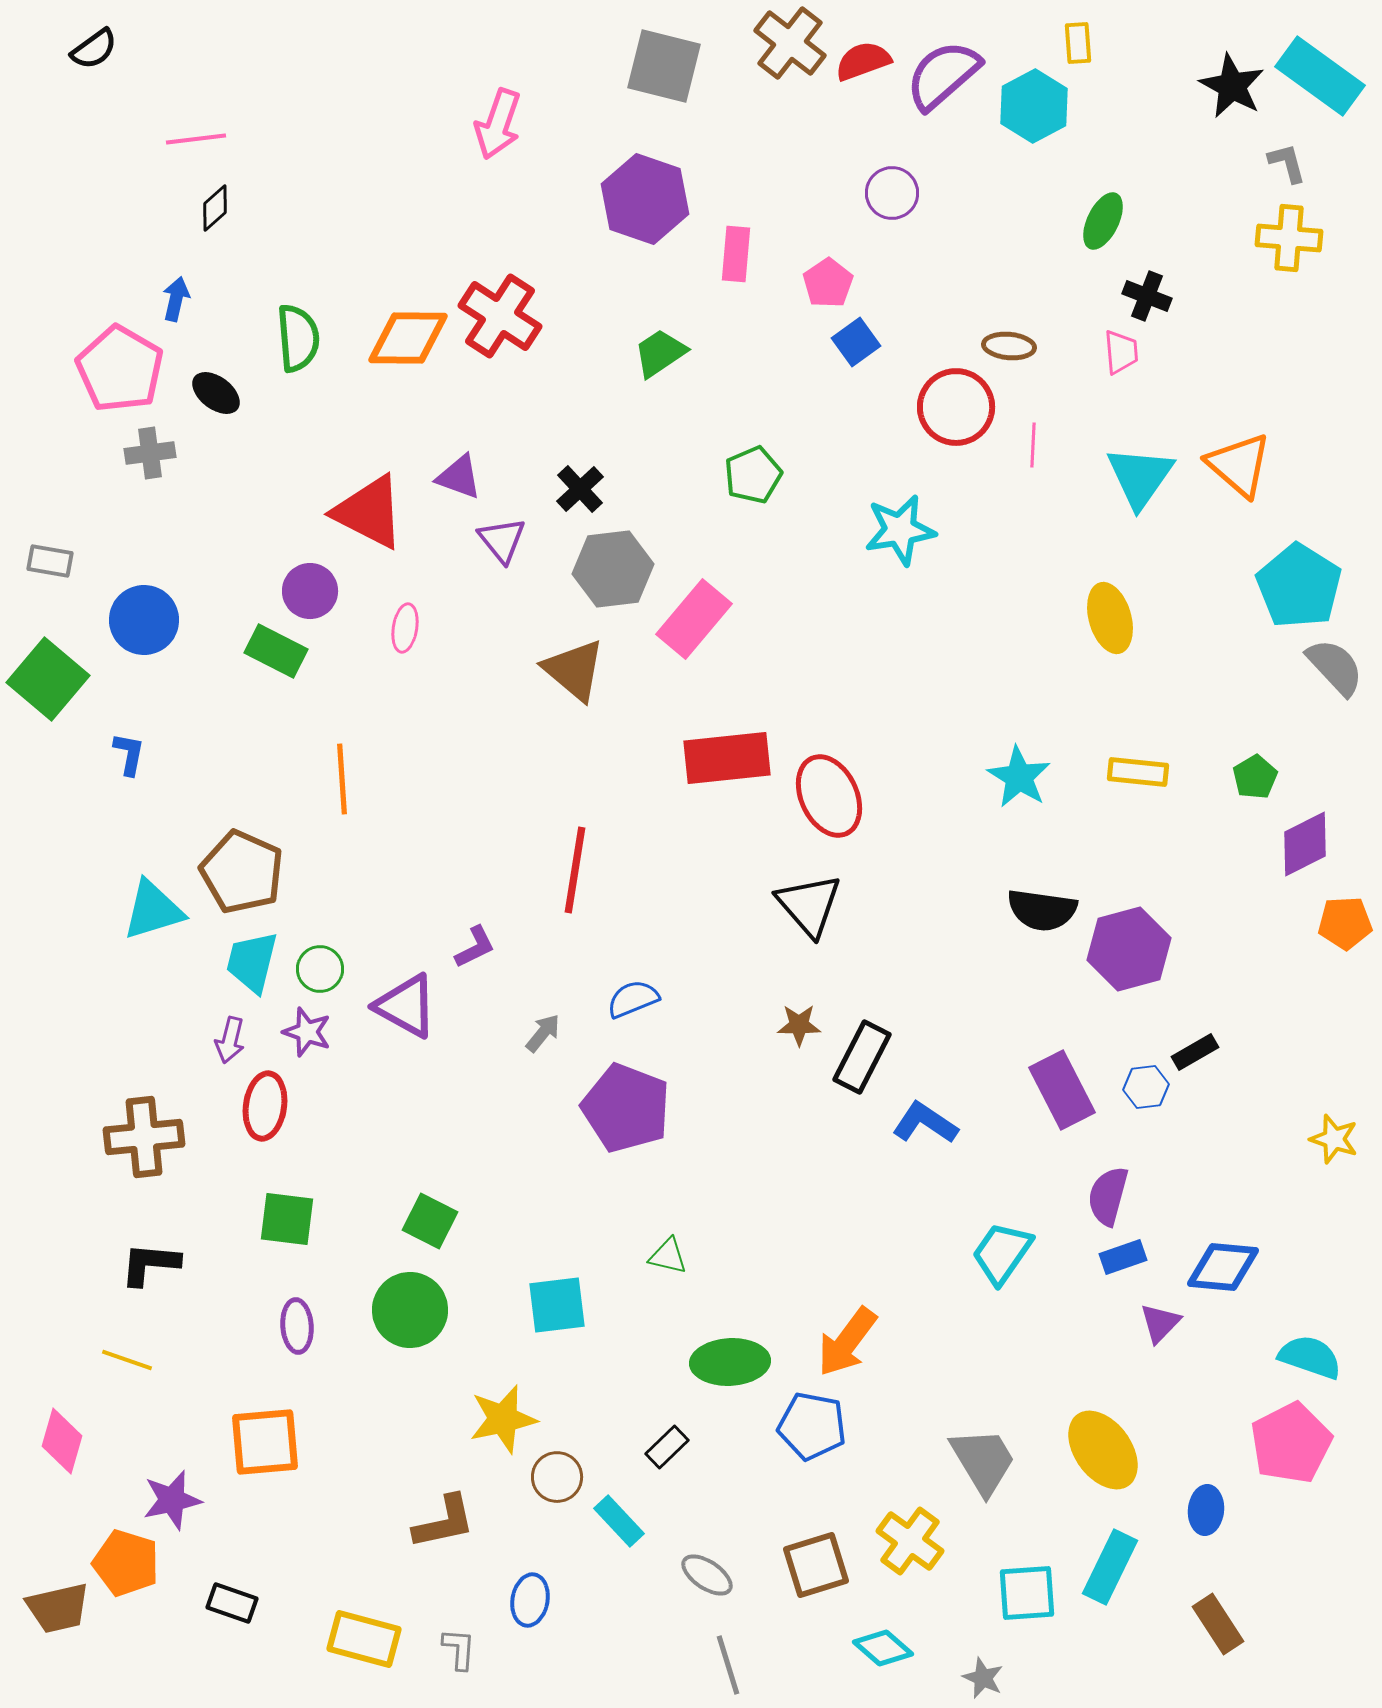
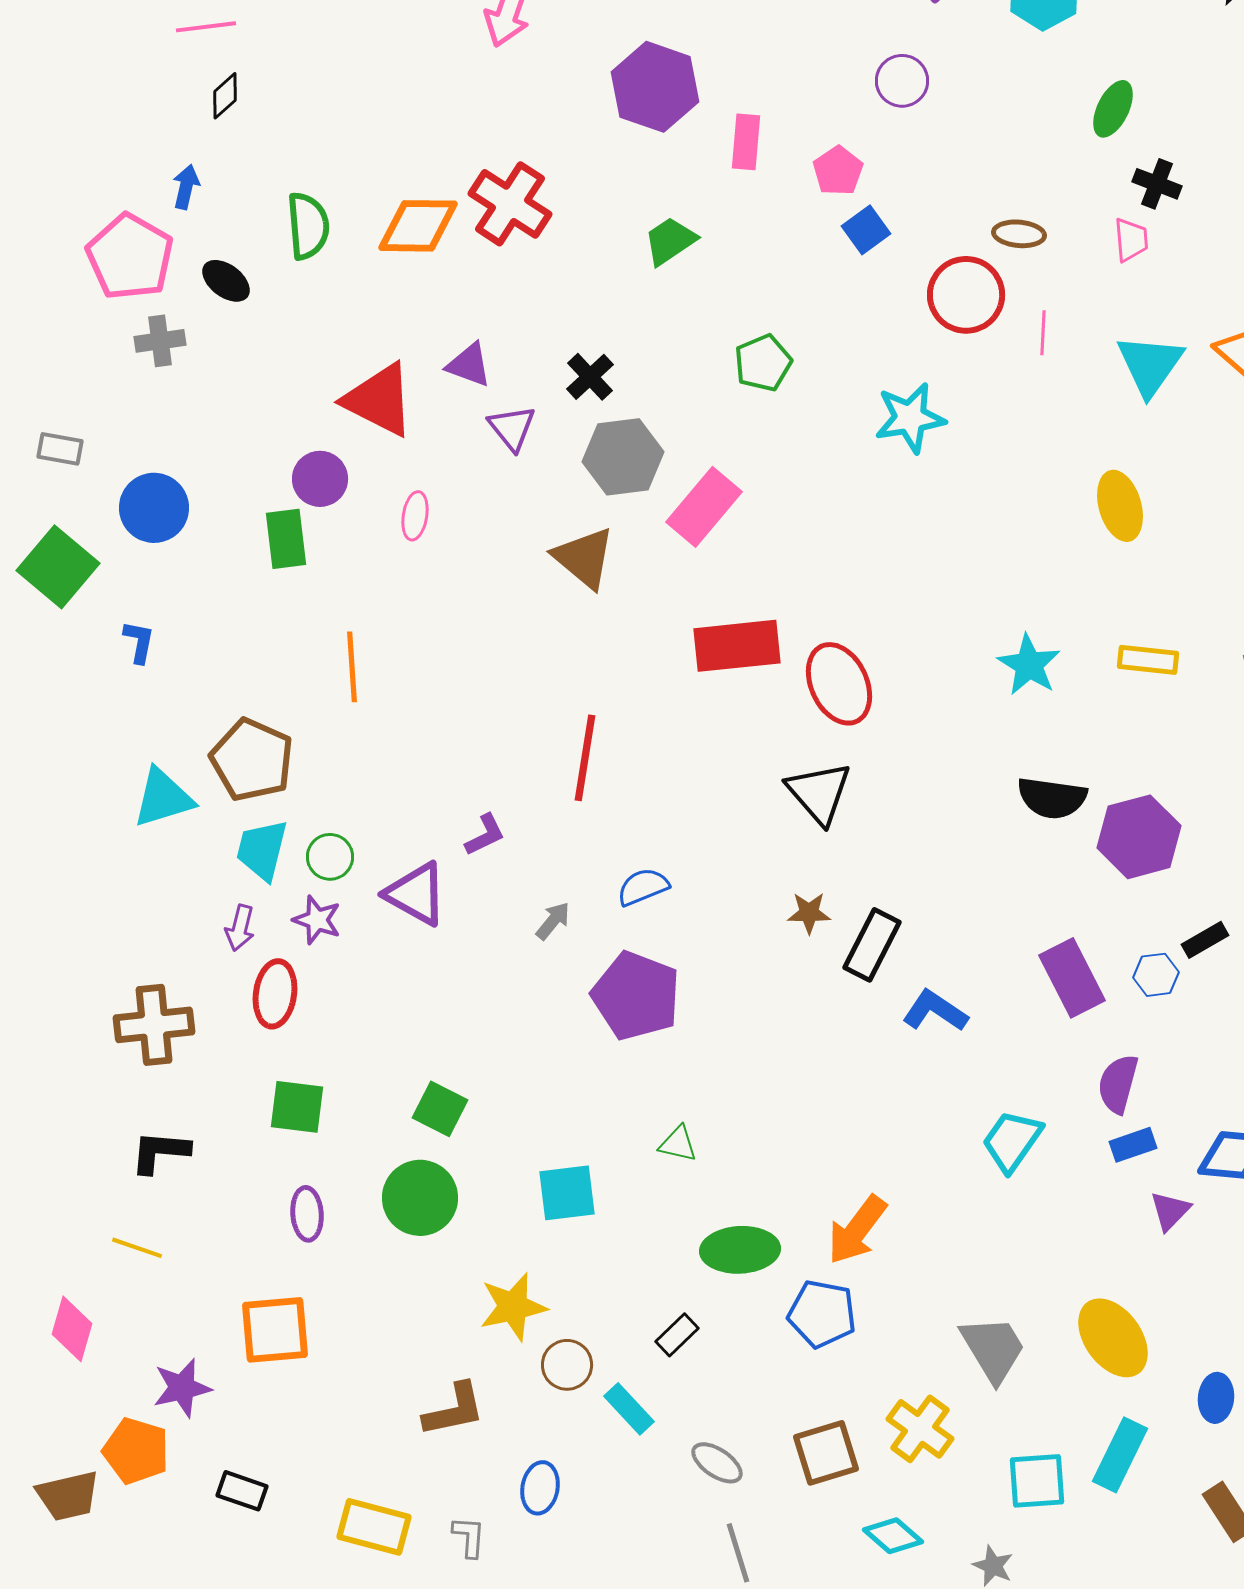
green rectangle: (276, 651) -> (286, 539), turned 56

